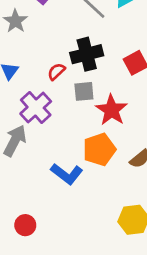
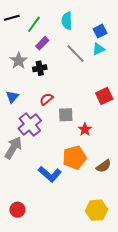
black cross: (87, 54) -> (40, 68), moved, size x0.6
red star: (111, 110) -> (85, 129), size x0.6

